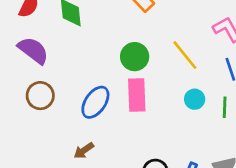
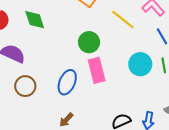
yellow line: (185, 55) -> (123, 19), moved
cyan circle: (195, 99) -> (140, 64), size x1.5

